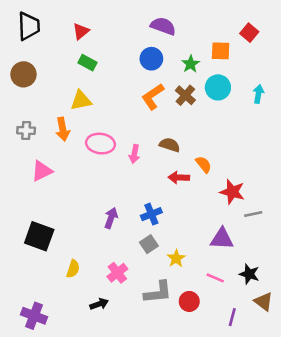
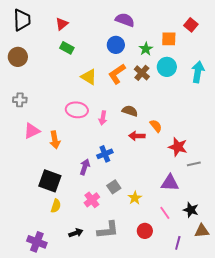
cyan arrow: (258, 94) -> (198, 72), size x1.5
yellow triangle: (81, 100) -> (89, 77), moved, turned 42
orange arrow: (63, 129) -> (55, 140), moved
blue cross: (151, 214) -> (105, 154), moved
black square: (39, 236) -> (50, 181), moved
pink cross: (117, 273) -> (92, 200), moved
pink line: (215, 278) -> (165, 213), turned 32
gray L-shape: (158, 292) -> (108, 230), moved
brown triangle: (264, 301) -> (202, 231), turned -42
purple cross: (34, 316) -> (37, 242), moved

